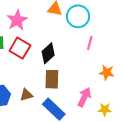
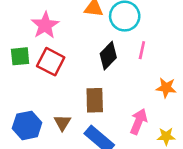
black diamond: (48, 53) -> (108, 56), moved
brown triangle: (26, 95) -> (62, 123), turned -40

